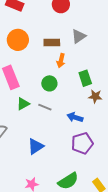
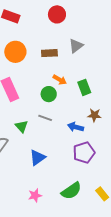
orange arrow: (61, 61) -> (60, 80), moved, turned -72
brown star: (95, 96) -> (94, 115), moved
green triangle: (23, 104) -> (21, 126), moved, turned -40

